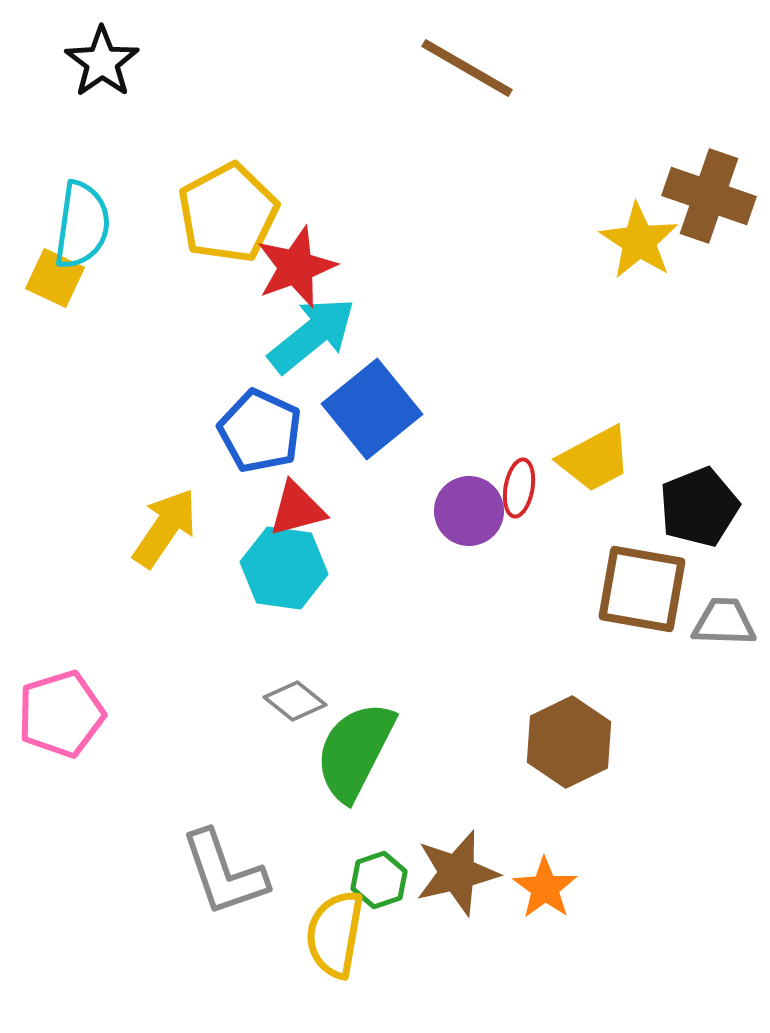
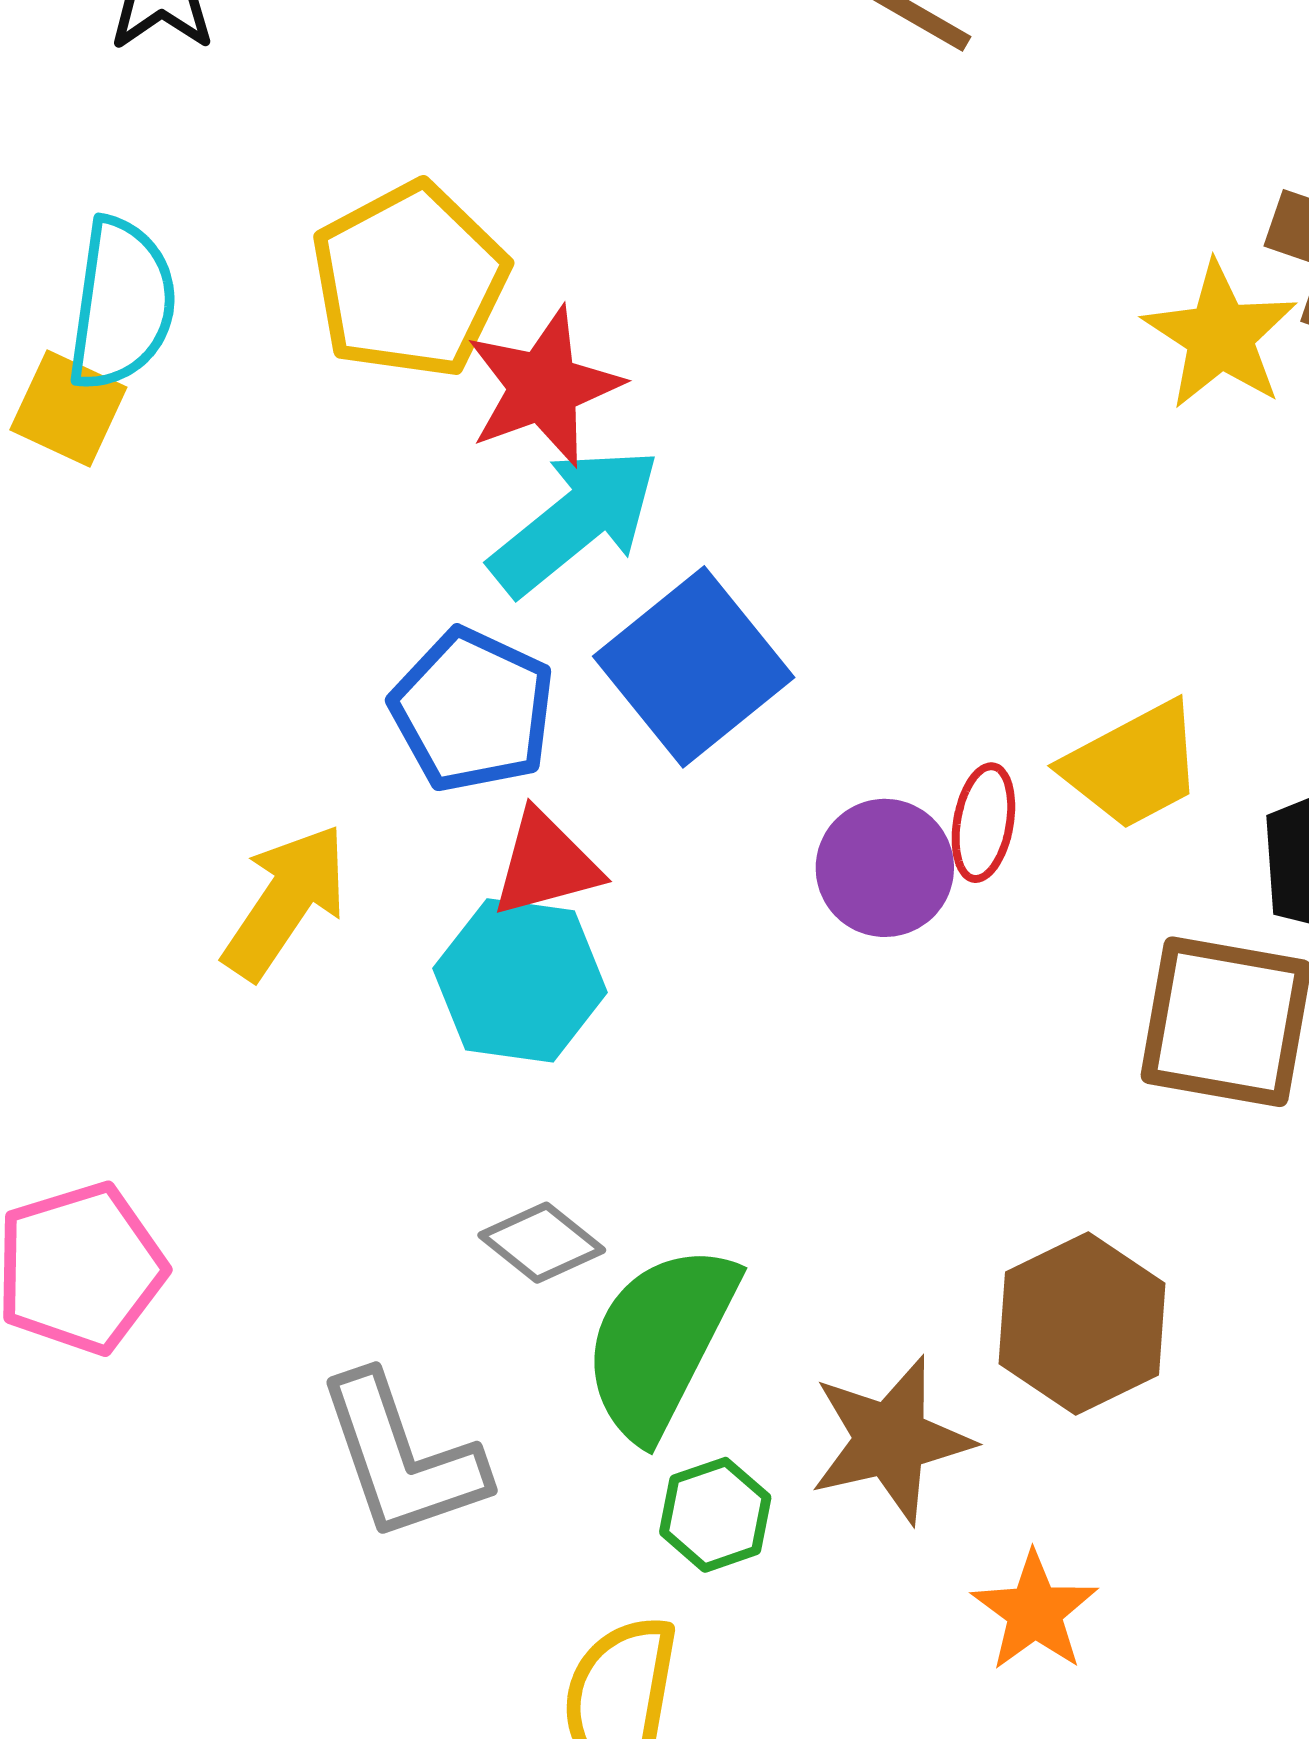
gray L-shape: (224, 873) -> (402, 1458), moved
brown star: (457, 873) -> (891, 1440), moved
green hexagon: (379, 880) -> (715, 1515), moved

